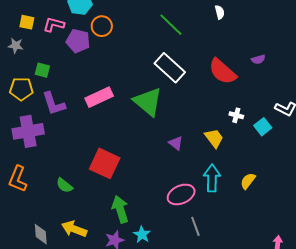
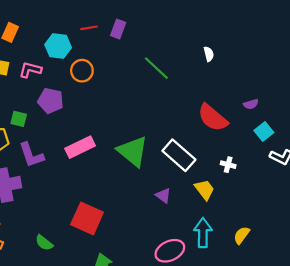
purple pentagon: (78, 41) -> (51, 101), moved
white rectangle: (170, 68) -> (179, 155), moved
cyan square: (263, 127) -> (264, 132), moved

